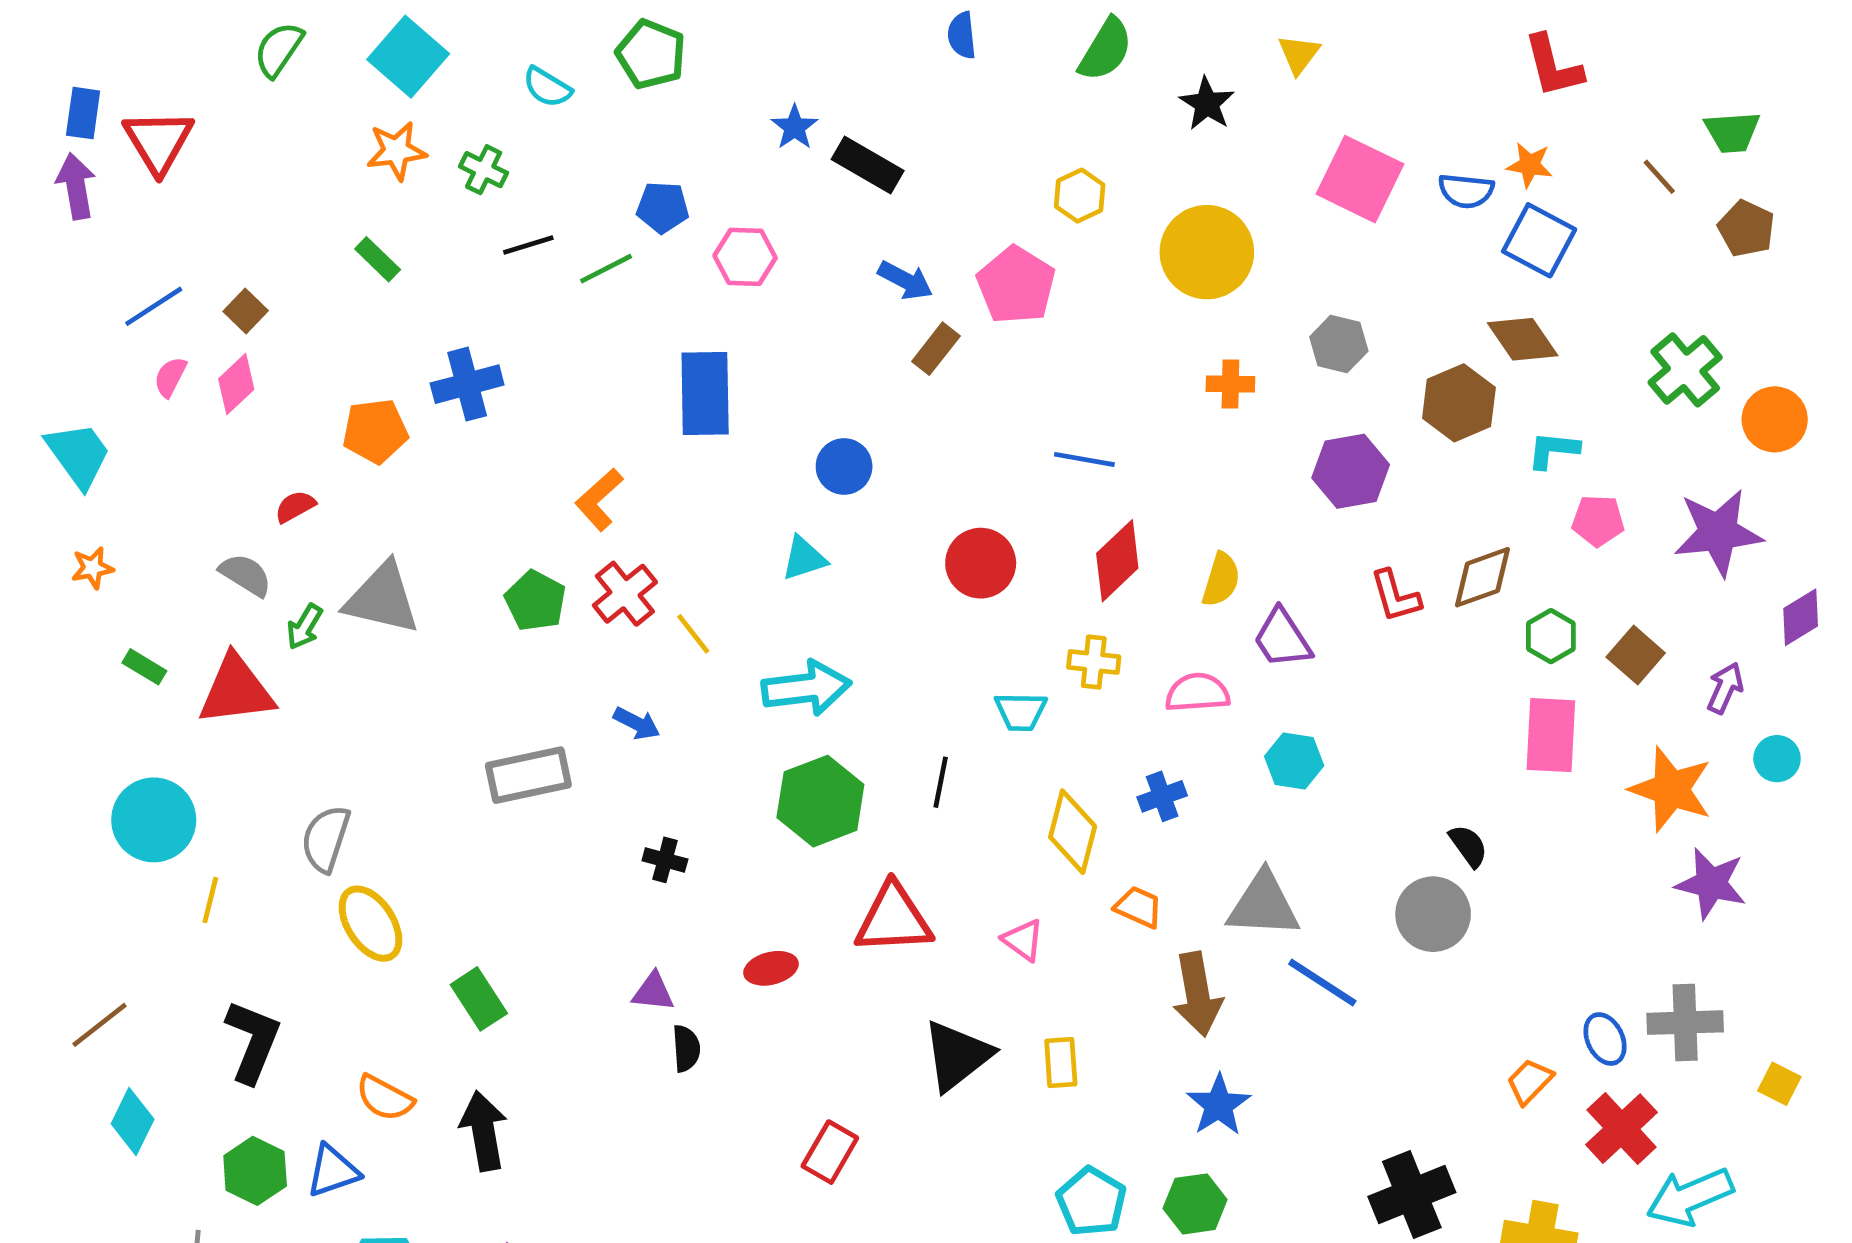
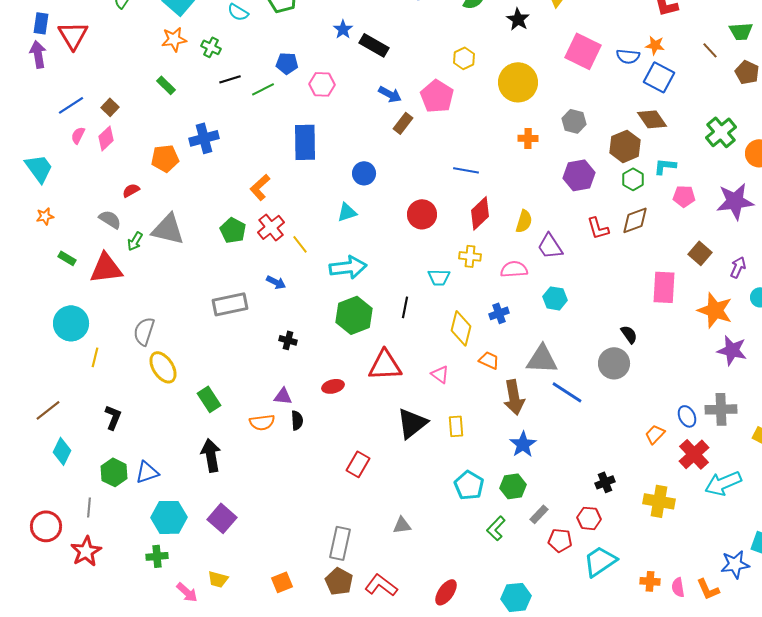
green hexagon: (1551, 636) -> (633, 179), moved
black L-shape: (253, 1041) -> (113, 417), size x0.7
orange semicircle: (385, 1098) -> (262, 422), moved, turned -35
black cross: (1412, 1195) -> (605, 482), size x0.6

